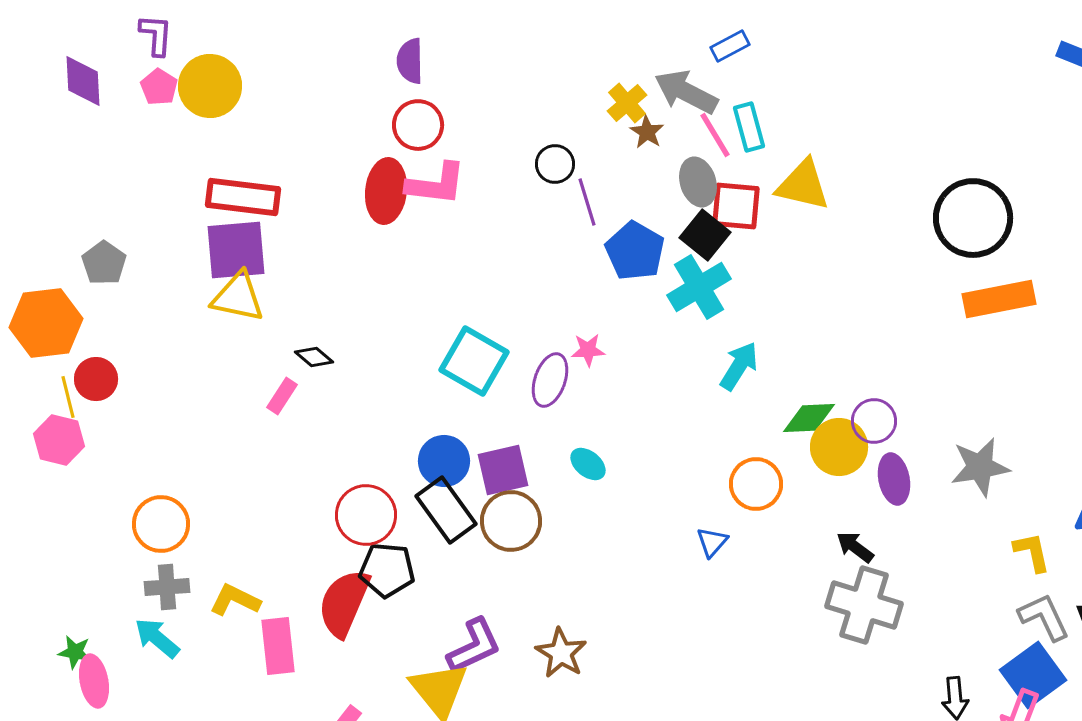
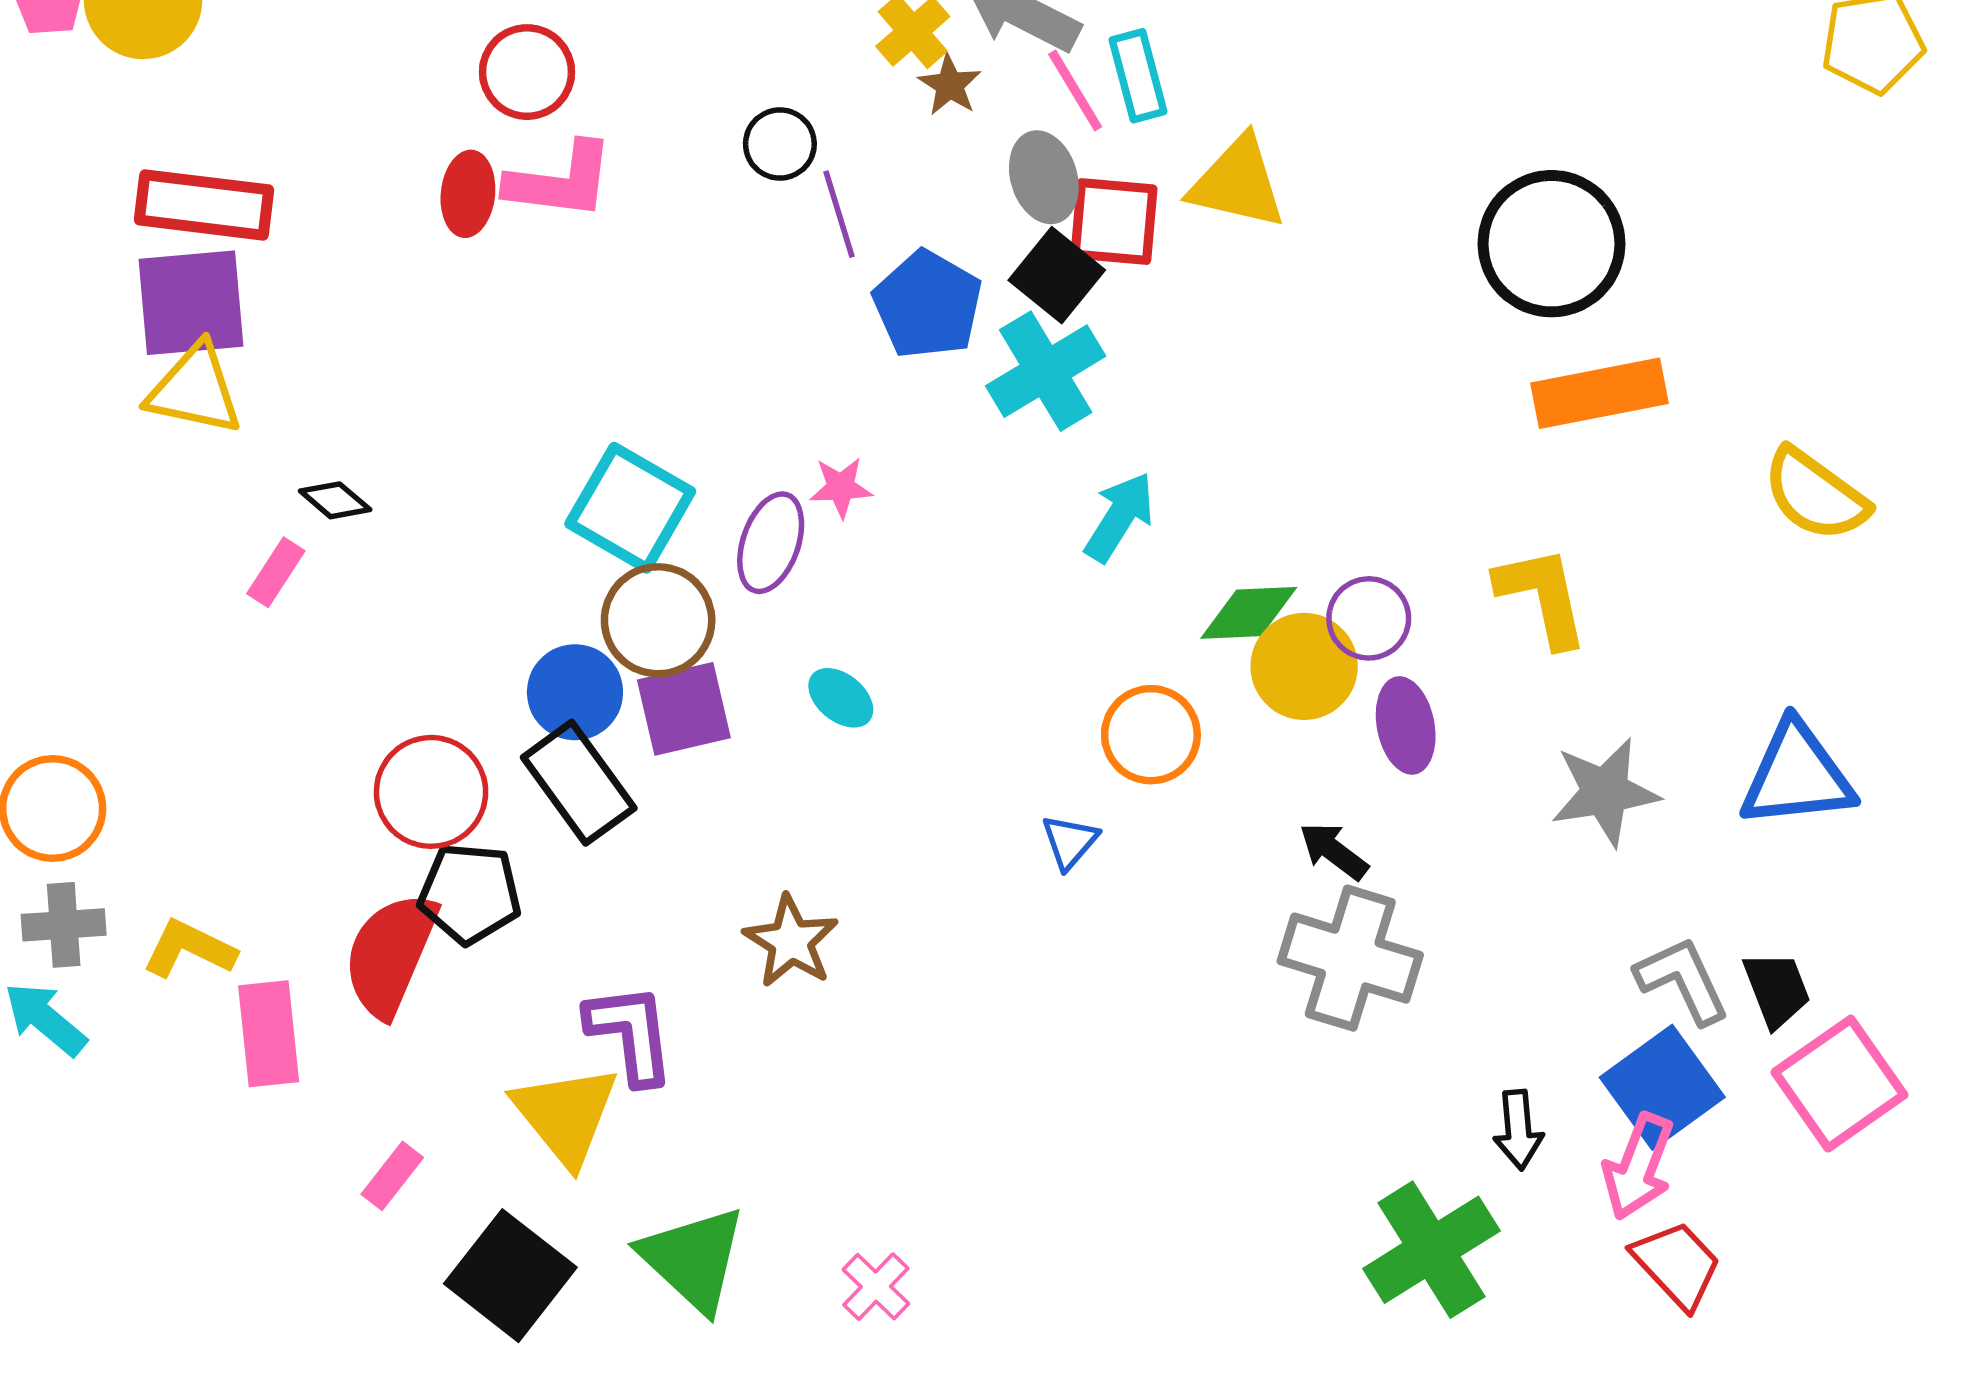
red ellipse: (386, 191) -> (468, 194), size x0.7
gray star: (980, 467) -> (1605, 792), moved
brown circle: (511, 521) -> (658, 620), moved
yellow L-shape: (1032, 552) -> (1542, 596), moved, size x1.4
purple L-shape: (474, 646) -> (630, 1034), turned -72
brown star: (561, 653) -> (791, 941), moved

